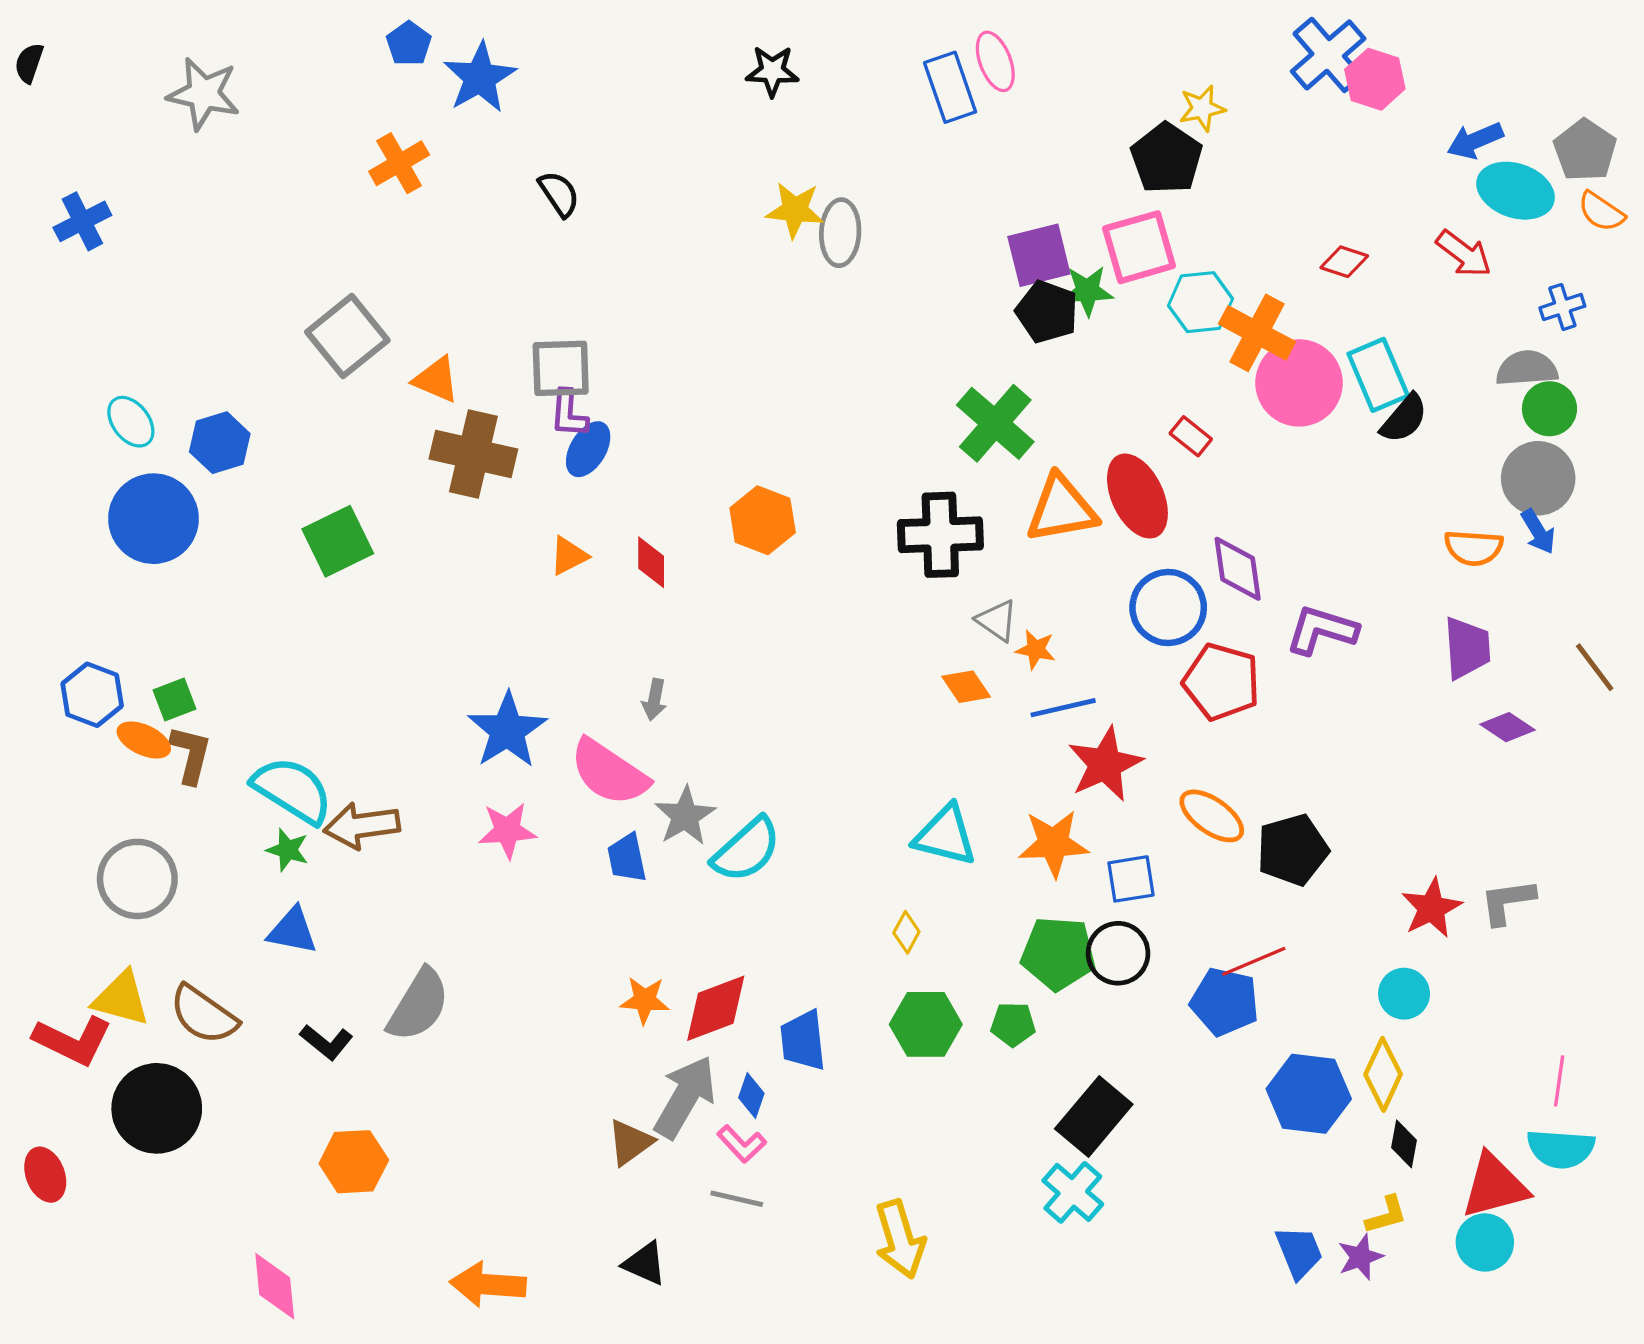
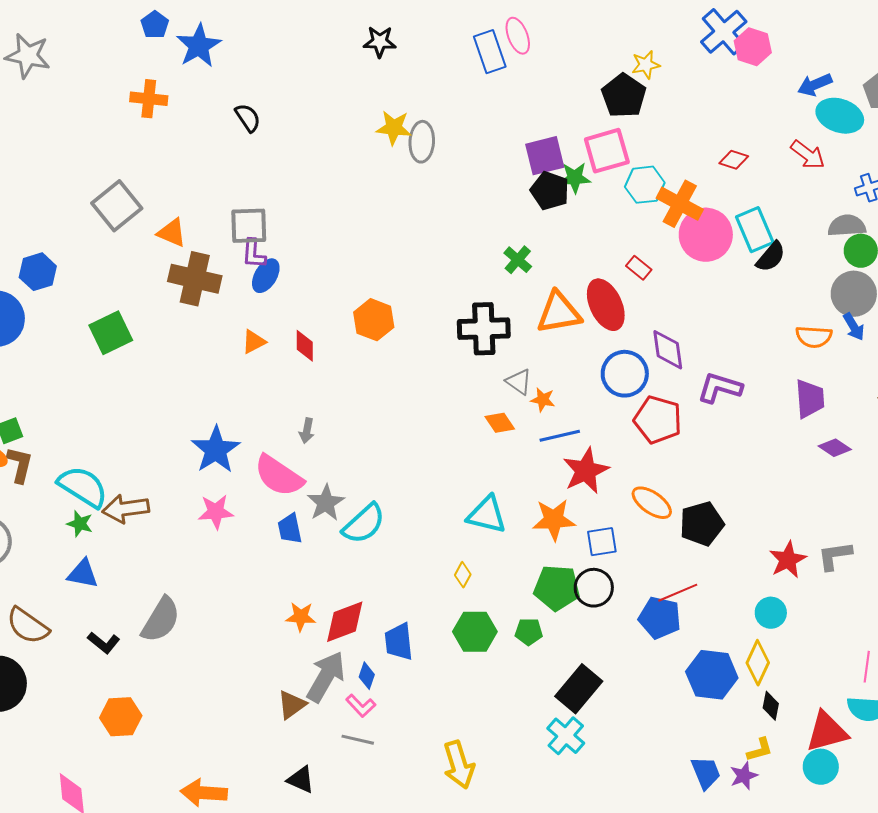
orange cross: (399, 163) -> (149, 99), turned 36
green cross: (995, 423) -> (518, 260), size x0.6

